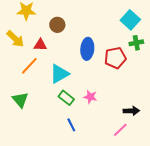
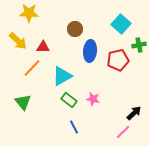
cyan square: (130, 20) -> (121, 24), moved
brown circle: (57, 25) -> (75, 29), moved
black arrow: (131, 111) -> (134, 113), turned -42

